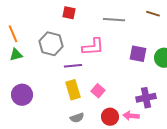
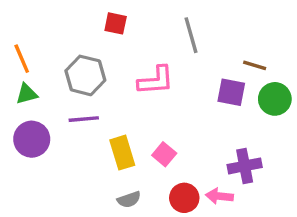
brown line: (153, 14) -> (255, 65), moved
gray line: (114, 20) -> (191, 35), turned 70
purple line: (73, 66) -> (84, 119), moved
purple circle: (22, 95) -> (32, 139), moved

